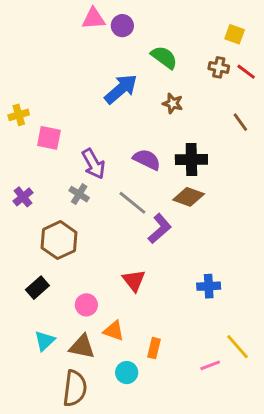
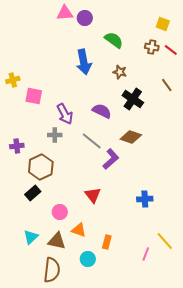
blue arrow: (121, 89) -> (84, 62), turned 120
black cross: (191, 160) -> (133, 99), moved, turned 35
gray cross: (79, 194) -> (55, 135), turned -32
purple cross: (23, 197) -> (17, 146), moved, turned 32
black rectangle: (37, 288) -> (33, 193), moved
pink line: (210, 365) -> (146, 254), turned -48

